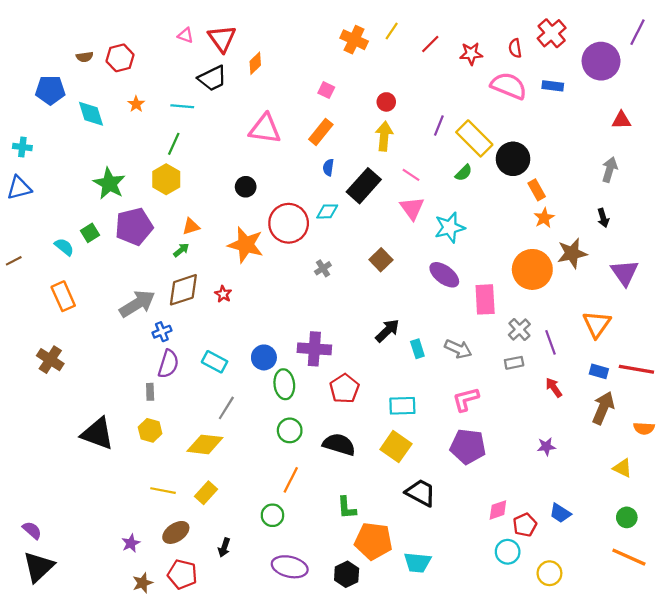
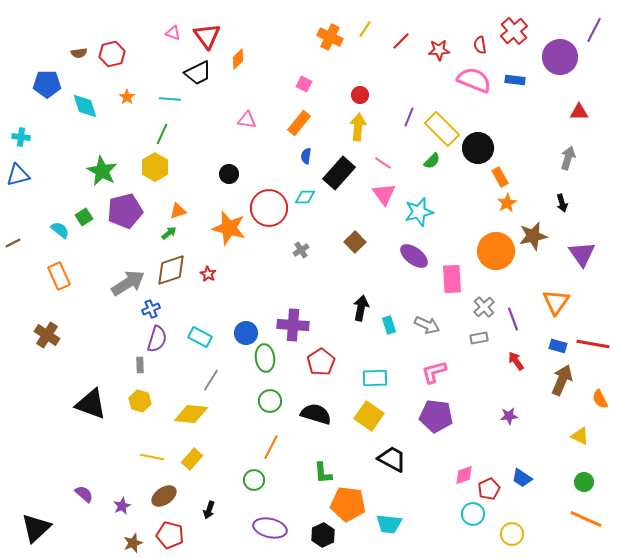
pink triangle: (265, 129) -> (247, 120), size x0.6
black arrow: (387, 331) -> (361, 308), turned -35
orange semicircle: (644, 428) -> (600, 399), turned 60
purple semicircle: (32, 530) -> (84, 494), moved

